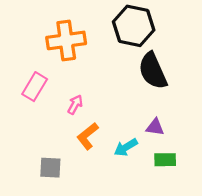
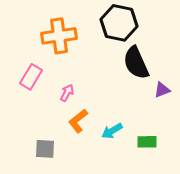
purple triangle: (155, 127) -> (162, 90), moved, turned -30

